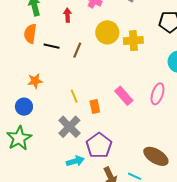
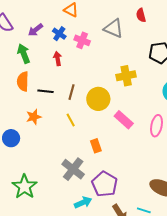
yellow circle: (107, 32) -> (98, 99), moved
orange star: (35, 81) -> (34, 117), moved
yellow line: (74, 96) -> (71, 120), moved
pink rectangle: (124, 96) -> (124, 120), moved
blue circle: (24, 107) -> (11, 138), moved

